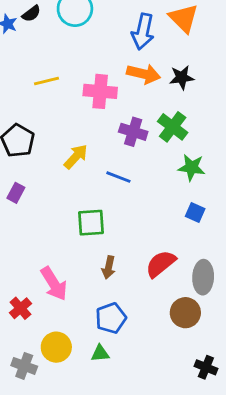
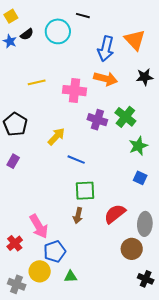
black star: (182, 77) -> (145, 77), moved
green star: (192, 167) -> (138, 146), turned -30
blue line: (118, 177) -> (76, 160), moved
green square: (91, 223) -> (85, 191), moved
blue pentagon: (111, 318) -> (55, 251), moved
black cross: (206, 367) -> (146, 279), moved

